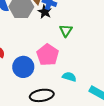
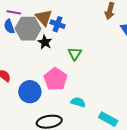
black star: (45, 12) -> (45, 42), moved

